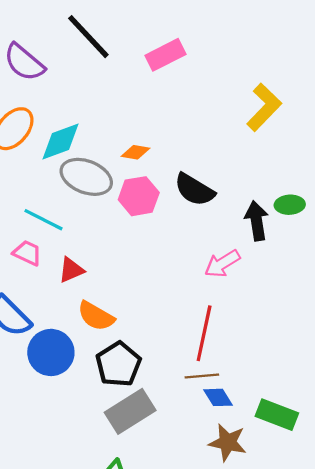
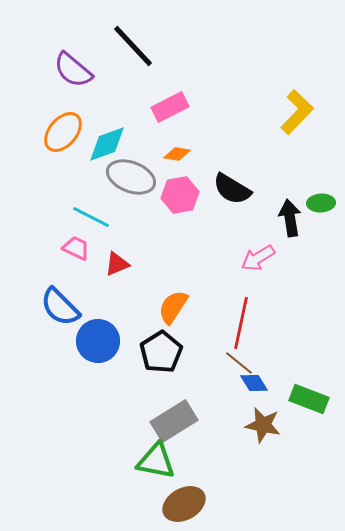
pink rectangle: (165, 55) -> (170, 107), moved
orange semicircle: (96, 316) -> (173, 307), moved, turned 93
brown line: (202, 376) -> (239, 363), turned 44
gray rectangle: (130, 411) -> (174, 421), moved

